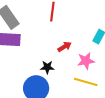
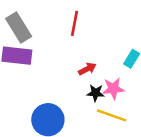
black star: (47, 67) -> (96, 93), moved

